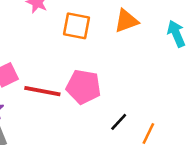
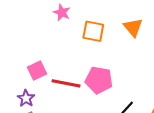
orange triangle: (126, 21) -> (133, 27), turned -50

